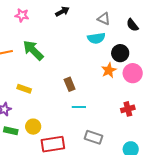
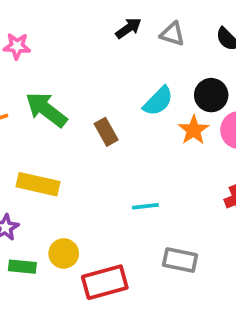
black arrow: (62, 11) -> (128, 28), moved
cyan semicircle: (96, 38) -> (158, 101), moved, turned -30
brown rectangle: (70, 84) -> (106, 132), moved
yellow rectangle: (24, 89) -> (38, 184), size x1.5

